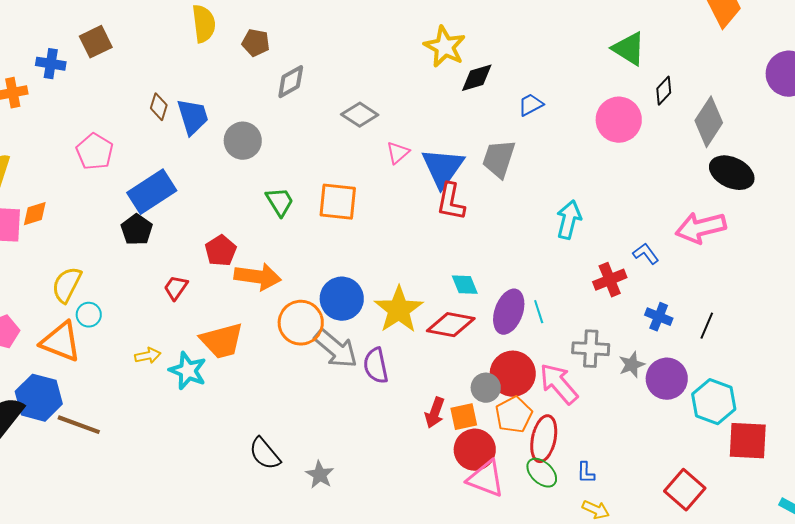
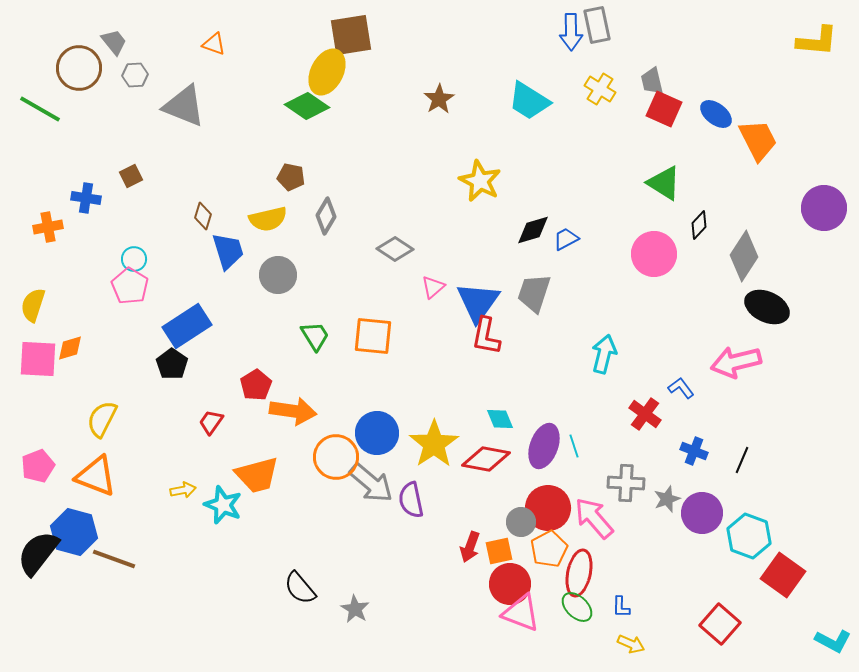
yellow semicircle: (204, 24) -> (268, 219), moved, turned 84
brown square: (96, 42) -> (131, 176), size x0.7
black diamond: (477, 78) -> (533, 230), moved
gray diamond: (291, 82) -> (326, 216), turned -30
brown diamond: (159, 107) -> (203, 216), moved
red cross: (610, 280) -> (645, 414), turned -32
cyan circle: (89, 315) -> (134, 259), moved
red square: (748, 441) -> (783, 575), turned 33

